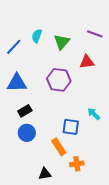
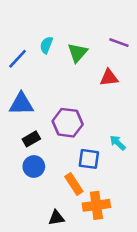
purple hexagon: (59, 80) -> (68, 123), moved
orange cross: (77, 164) -> (96, 205), size x1.5

